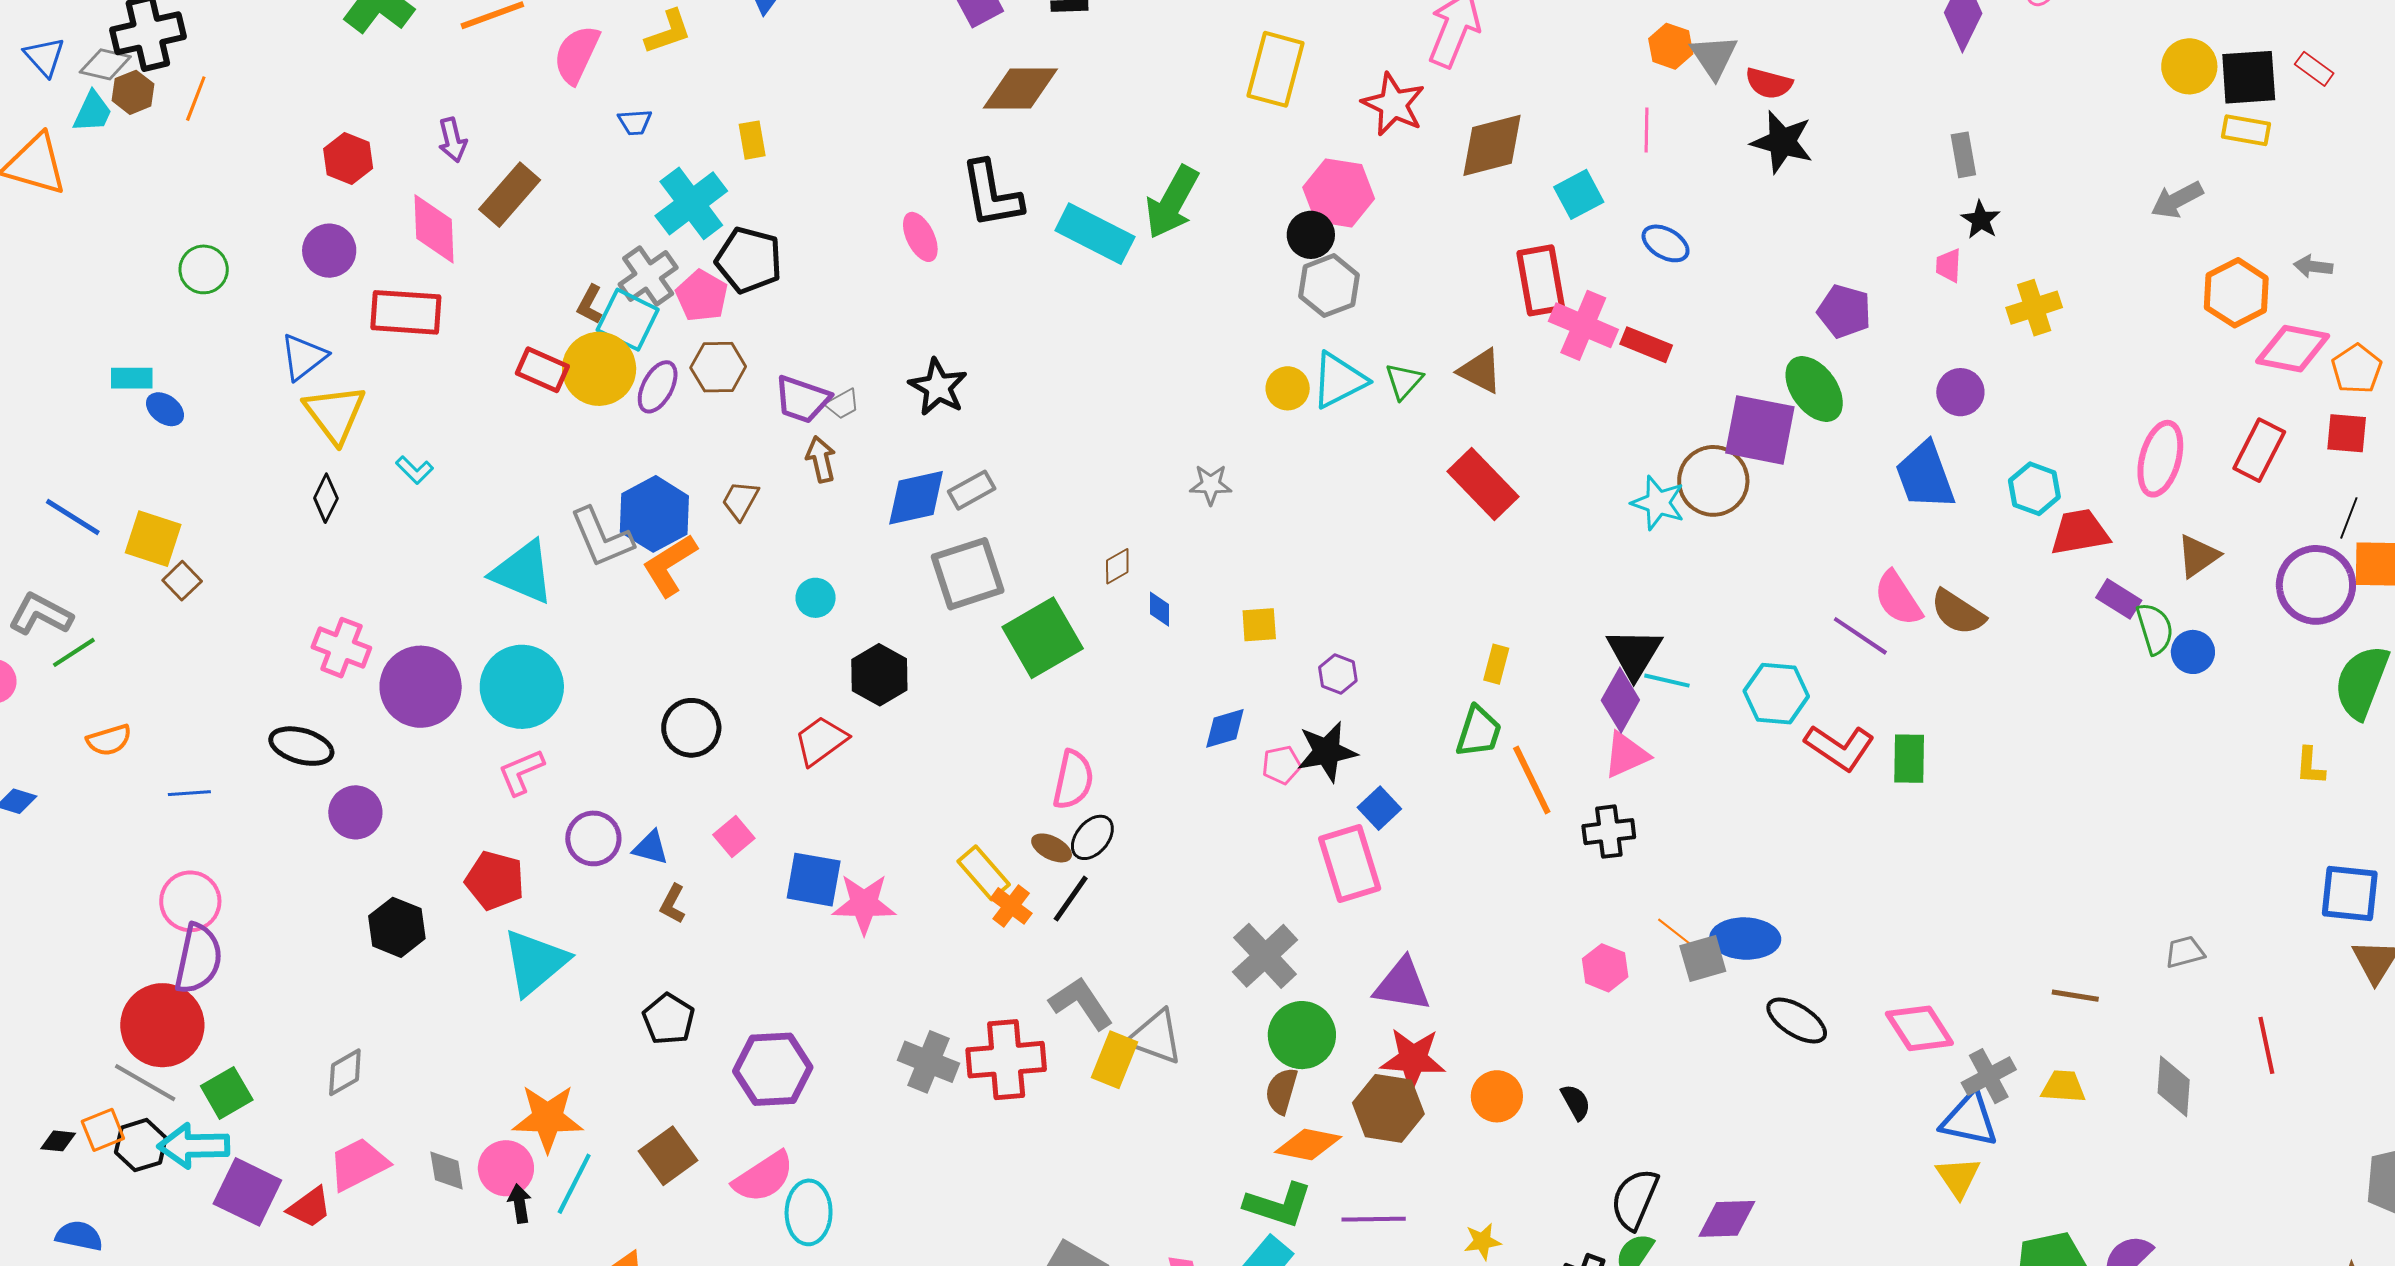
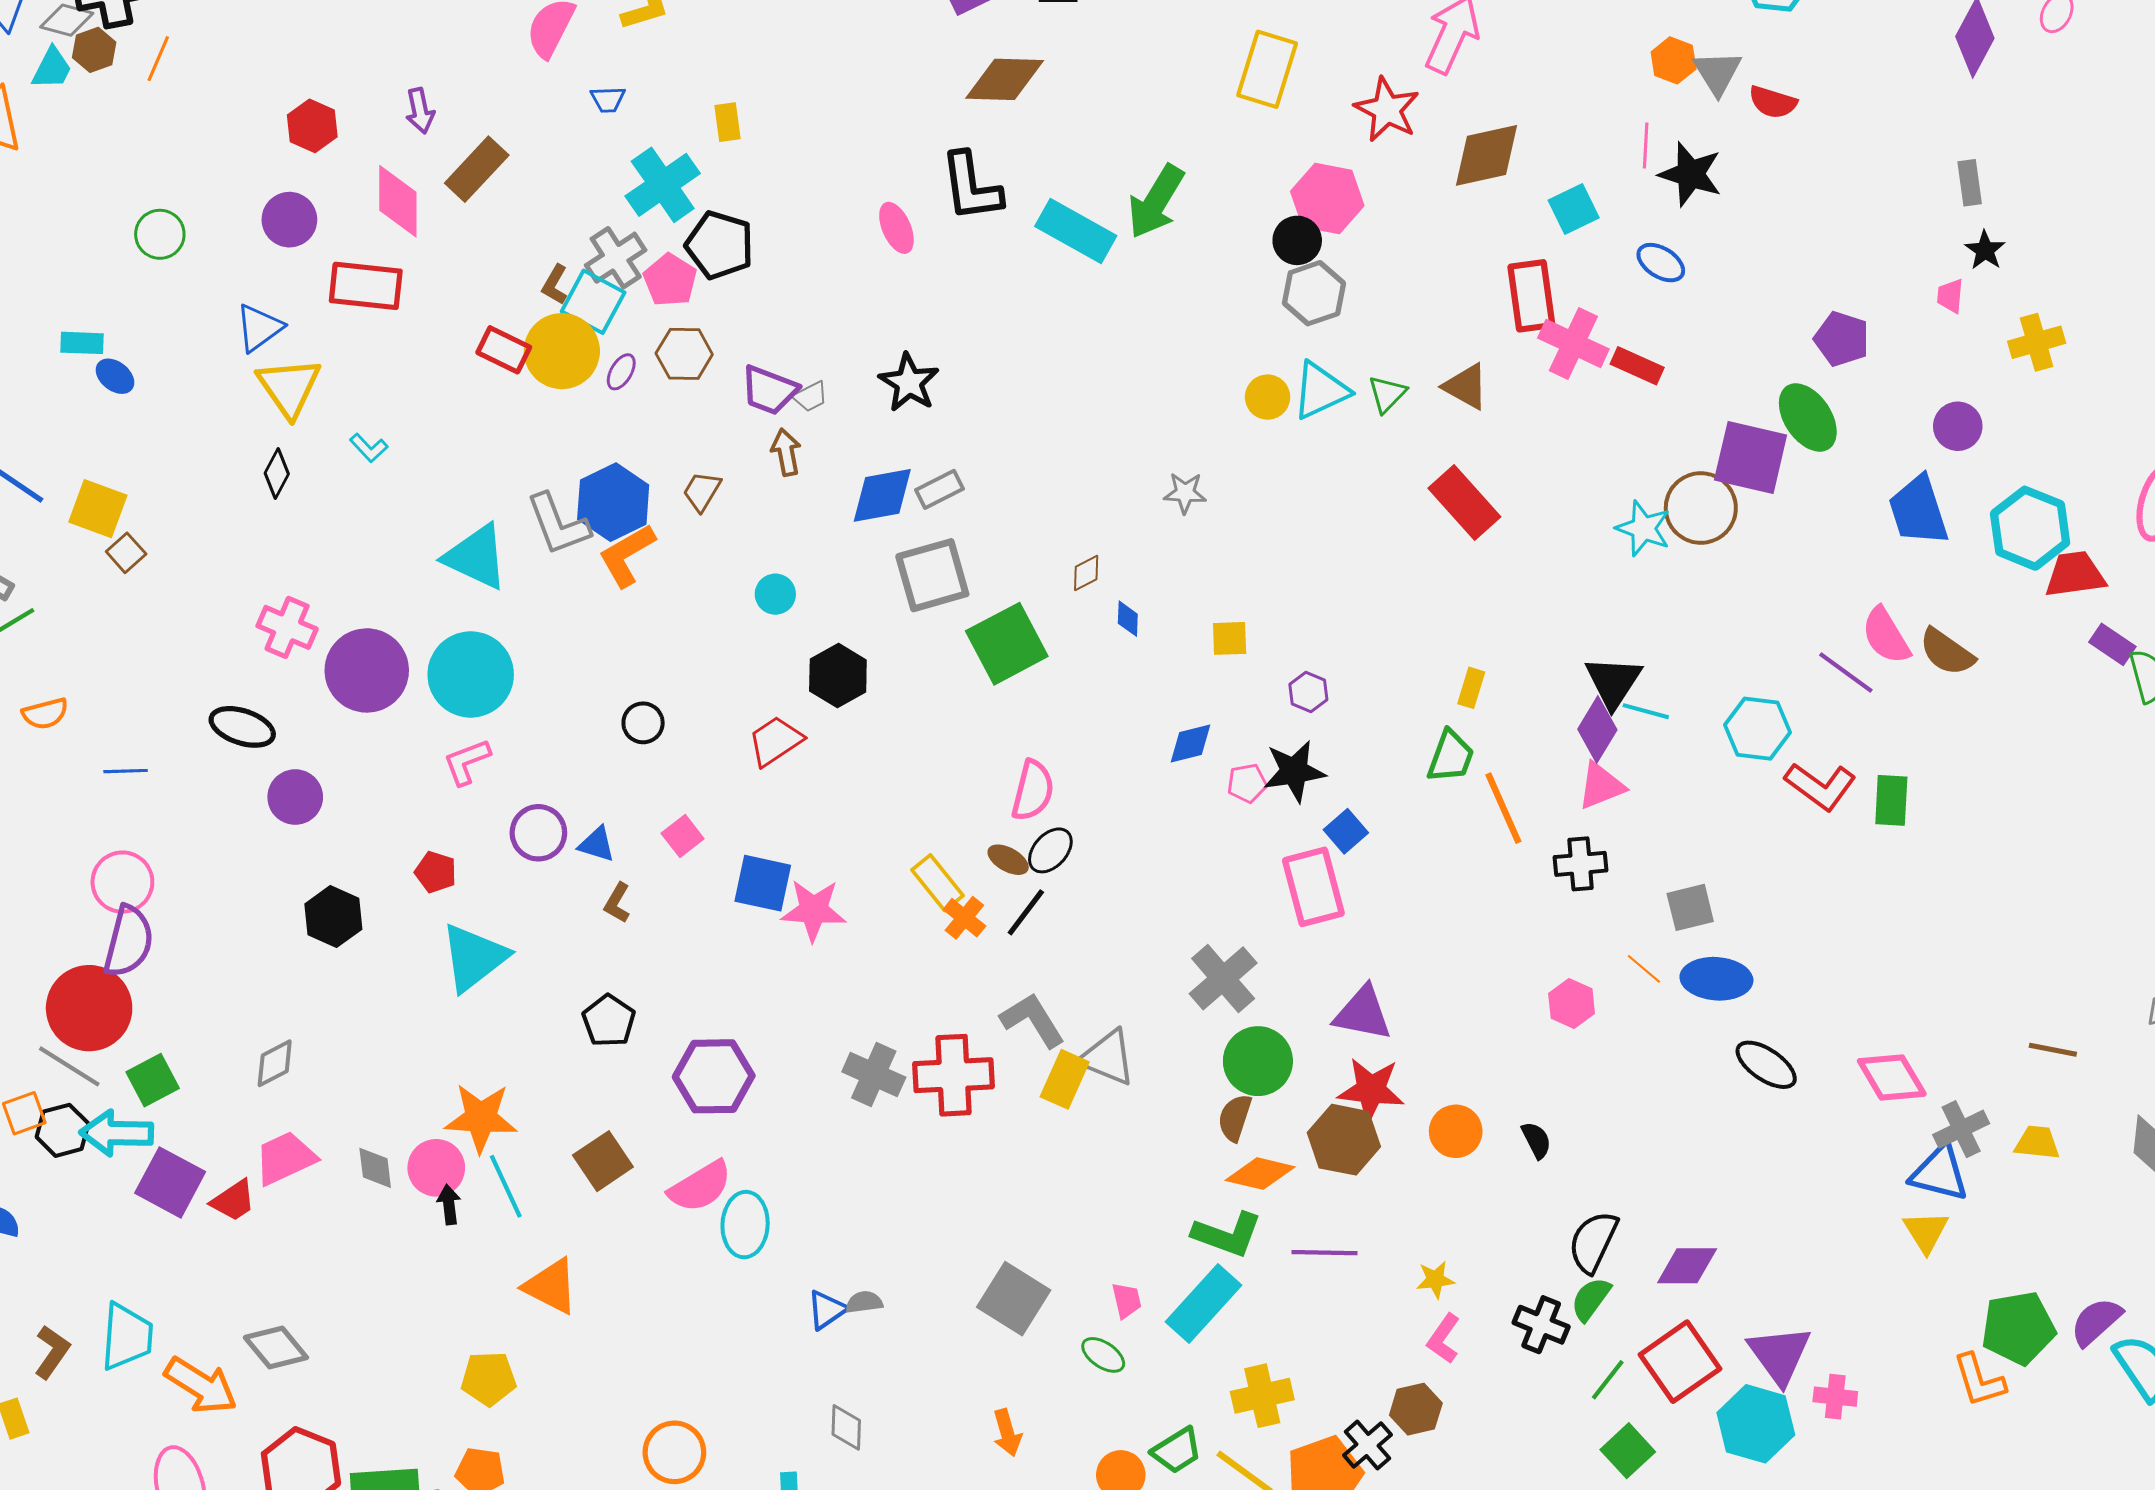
black star: (1782, 142) -> (1690, 174), moved
purple ellipse: (658, 387) -> (621, 372), size x0.7
cyan hexagon: (2034, 489) -> (2030, 528), size x1.5
black circle: (691, 728) -> (643, 723), size x0.7
red pentagon: (495, 880) -> (436, 872), size x0.7
gray square: (1703, 958) -> (1690, 907), moved
cyan line: (574, 1184) -> (506, 1186), turned -54

